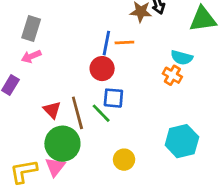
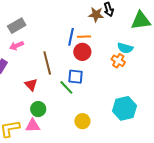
gray rectangle: (31, 29) -> (17, 26), turned 42
red circle: (102, 69) -> (82, 52), moved
brown line: (77, 113) -> (47, 63), moved
green circle: (62, 144) -> (38, 109), size x0.6
pink triangle: (55, 167) -> (33, 126), turned 49

